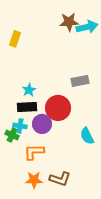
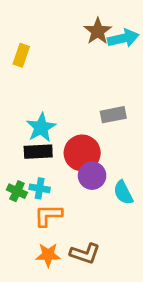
brown star: (69, 22) -> (98, 31), turned -30
cyan star: (29, 90) -> (41, 127), size x1.5
purple circle: (42, 124) -> (92, 176), moved
cyan cross: (20, 126) -> (40, 188), moved

